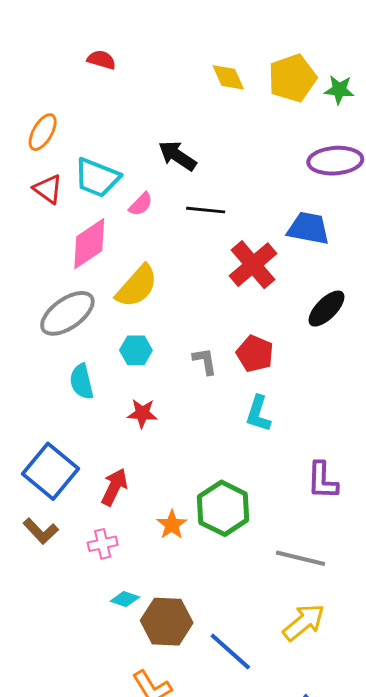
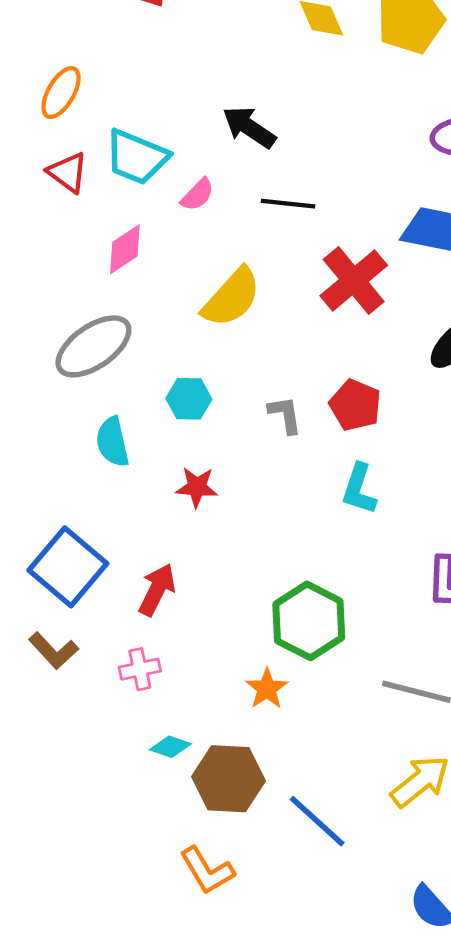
pink diamond: (89, 244) -> (125, 249), size x0.7
yellow semicircle: (137, 286) -> (232, 298), moved
orange star: (172, 525) -> (267, 689), moved

